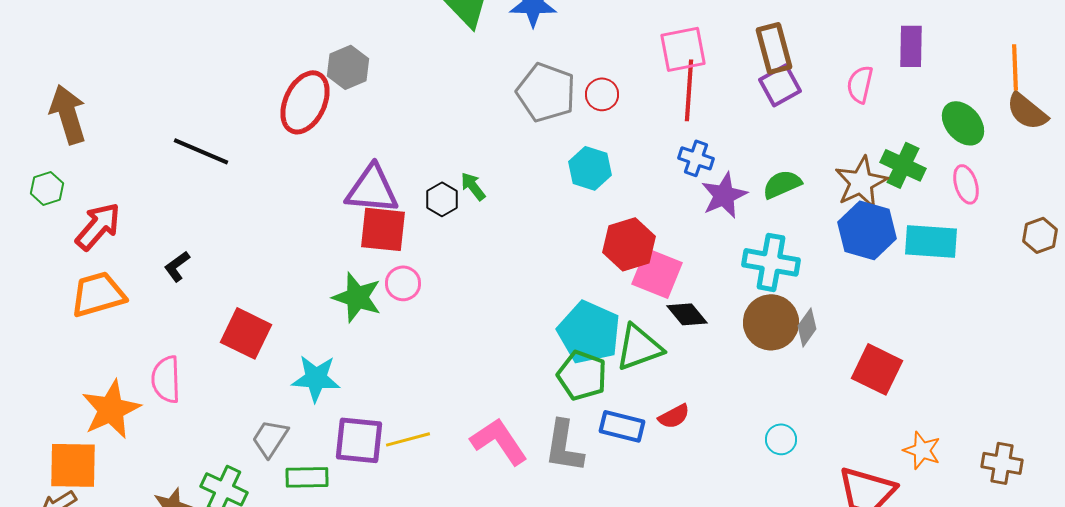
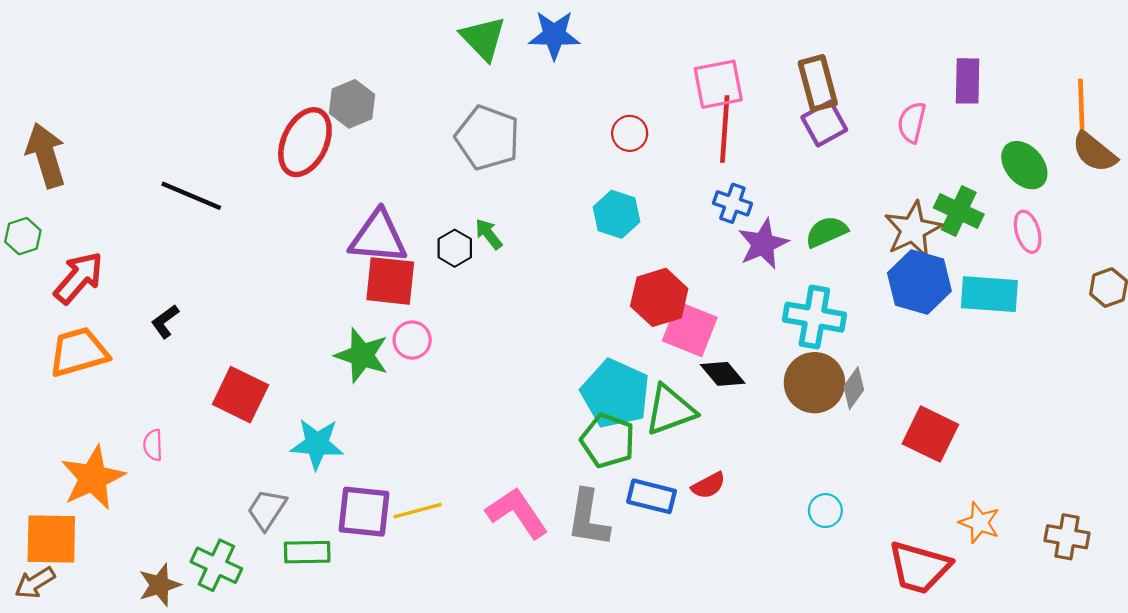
gray pentagon: (546, 92) -> (488, 138), moved
pink semicircle: (166, 379) -> (153, 445), size x0.6

